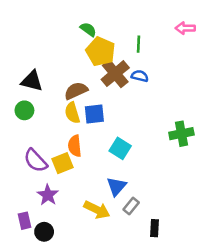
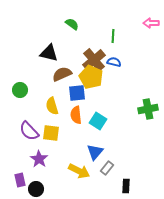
yellow pentagon: (100, 51) -> (91, 77), moved
black triangle: (32, 81) -> (49, 53), moved
yellow semicircle: (72, 113) -> (52, 106), moved
orange semicircle: (75, 146) -> (76, 115), moved
yellow square: (62, 163) -> (51, 133), turned 30

